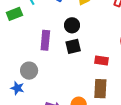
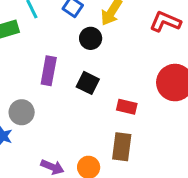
black circle: (72, 25) -> (91, 38), moved
black square: (73, 46) -> (88, 83), turned 35

